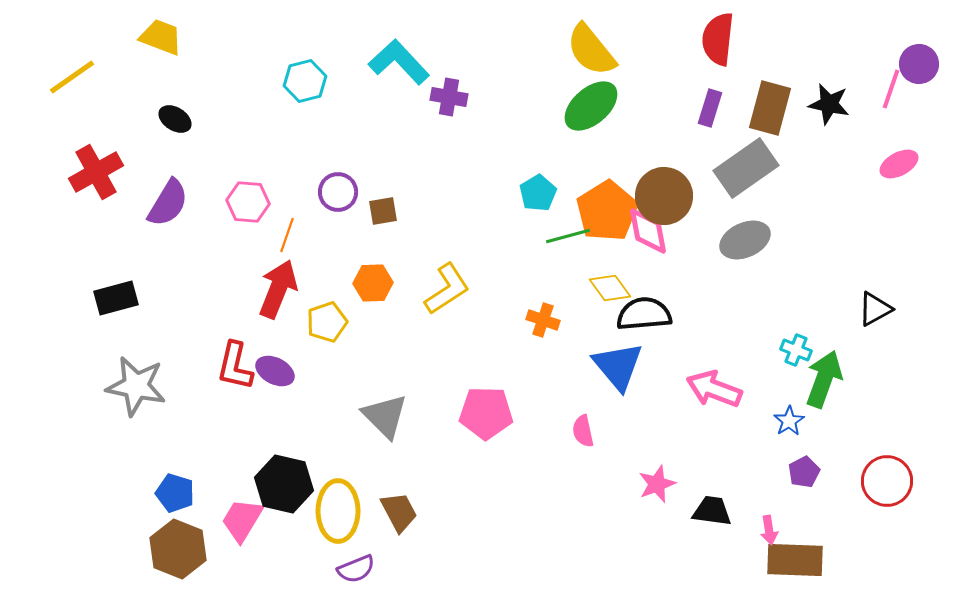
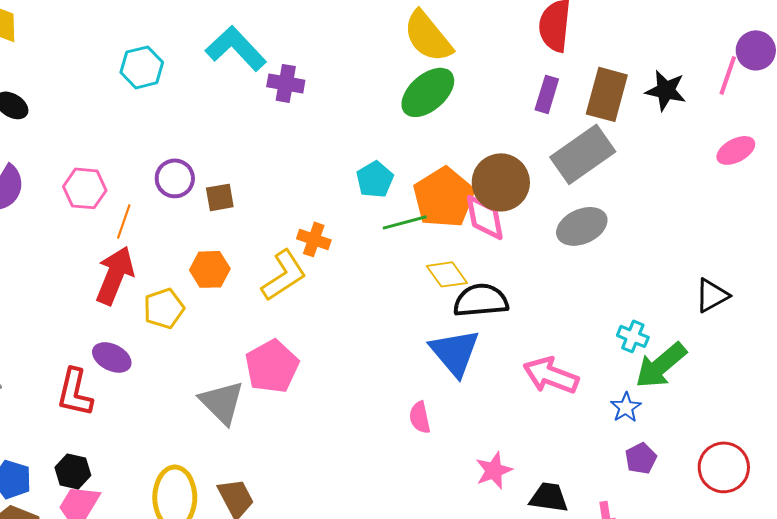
orange cross: (543, 320) -> (314, 239), moved
red L-shape: (235, 366) -> (75, 392), moved
green arrow: (824, 379) -> (661, 365), turned -150
pink pentagon: (486, 413) -> (272, 366), moved, turned -30
black hexagon: (284, 484) -> (73, 471), moved, size x0.6

